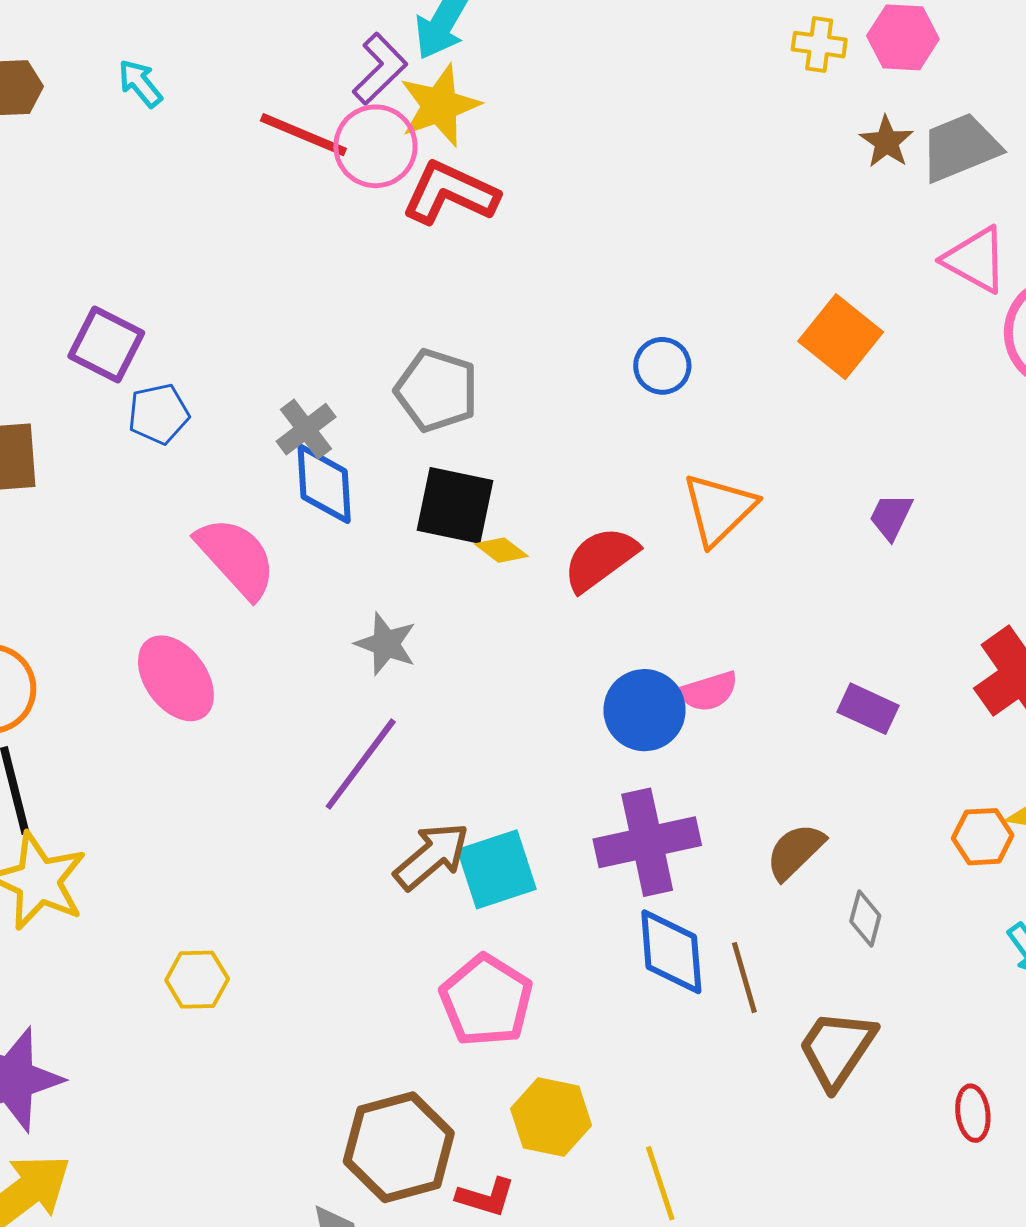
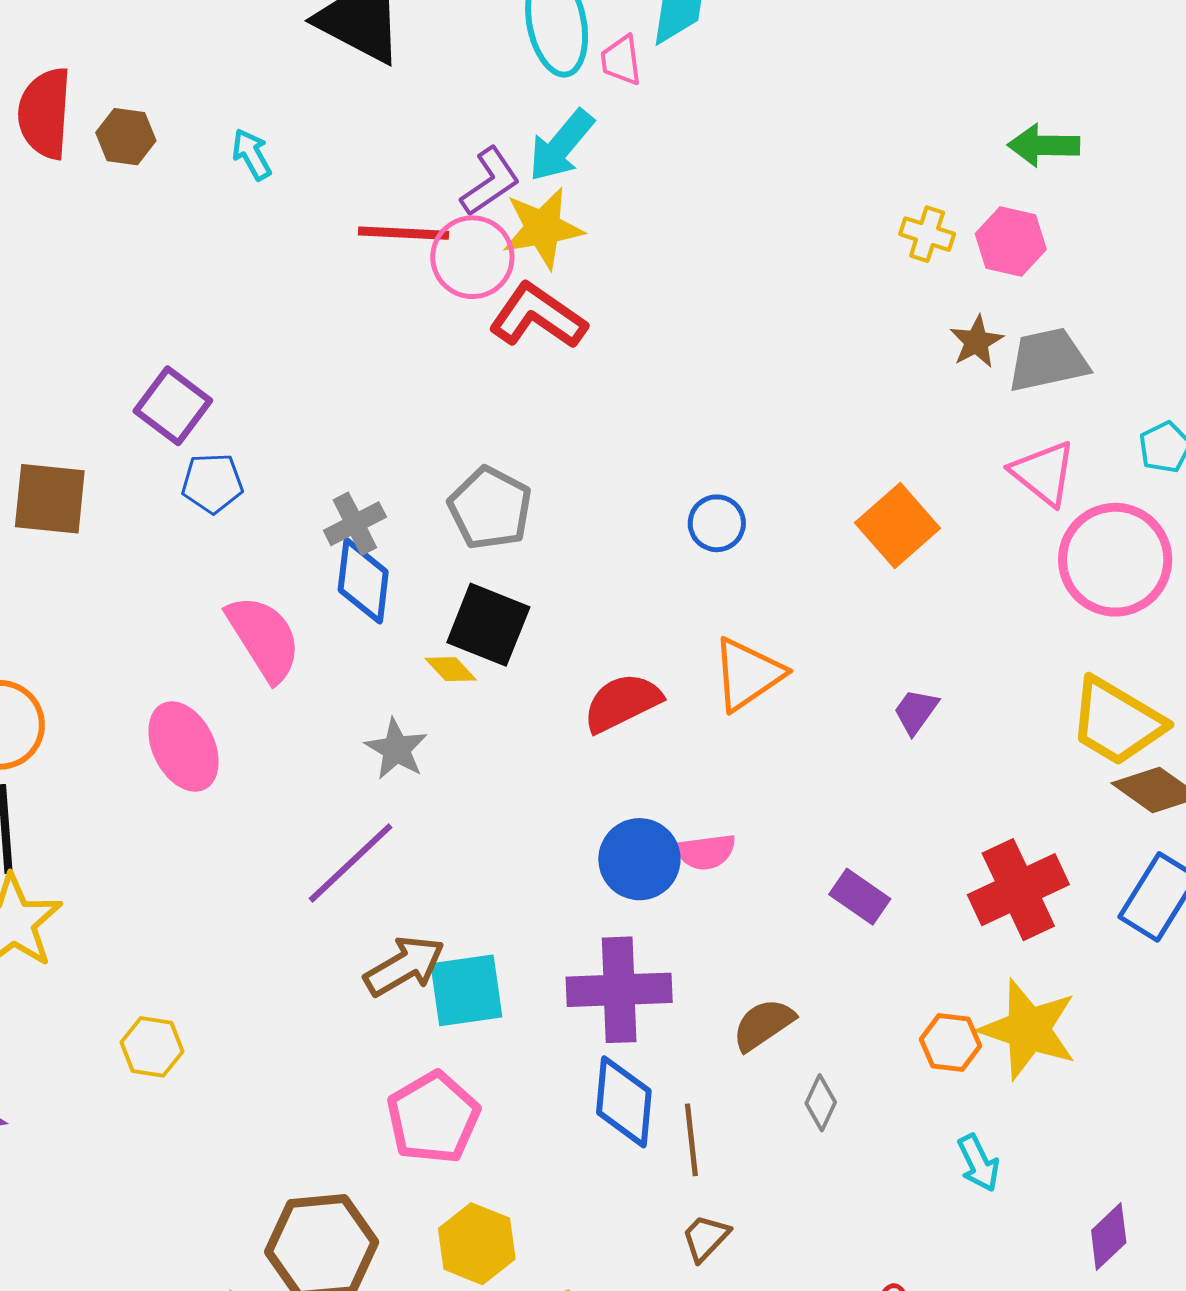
red line: (303, 135) -> (404, 233), turned -30
yellow diamond: (501, 550) -> (451, 669), moved
brown trapezoid: (837, 1049) -> (706, 1238), moved, size x0.6

